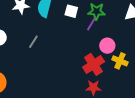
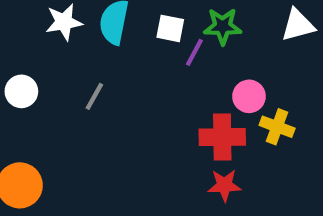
purple line: (91, 24) -> (194, 52), moved
red cross: (94, 64) -> (222, 137), turned 35

